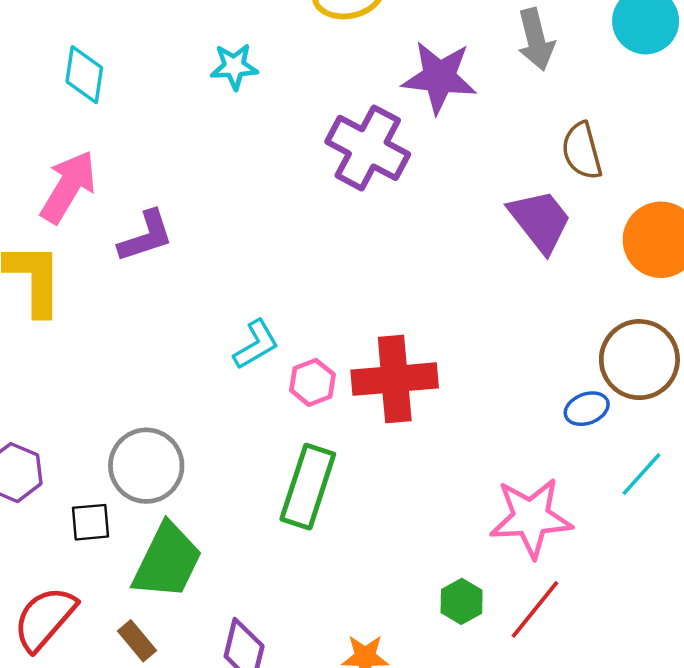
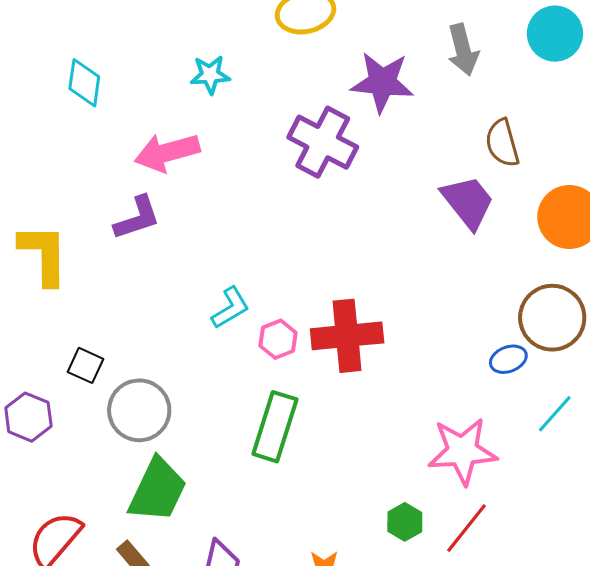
pink arrow: (68, 187) -> (167, 152), moved, turned -136
black square: (90, 522) -> (86, 365), moved, turned 30

